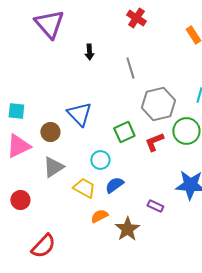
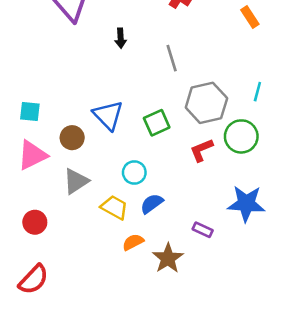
green square: (124, 132) -> (157, 123), moved
red semicircle: (43, 246) -> (34, 279), moved

